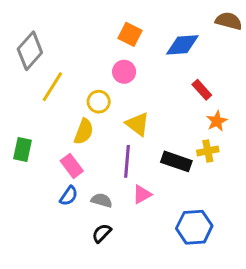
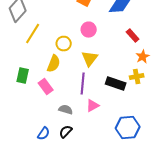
pink circle: (124, 72) -> (89, 30), moved
yellow triangle: (138, 124) -> (90, 59), turned 30
green rectangle: (22, 149) -> (23, 76), moved
blue semicircle: (69, 196) -> (44, 134), moved

